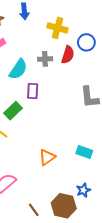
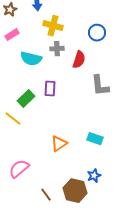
yellow cross: (57, 28) -> (53, 26), moved
red semicircle: (68, 55) -> (79, 60), moved
cyan semicircle: (18, 69) -> (31, 59), turned 70
purple rectangle: (33, 91) -> (50, 89), moved

